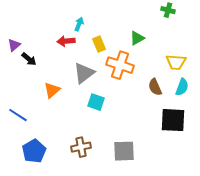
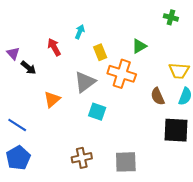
red arrow: (66, 41) -> (54, 47), moved, turned 66
purple triangle: (14, 45) -> (13, 53), turned -32
blue pentagon: (34, 151) -> (18, 158), moved

